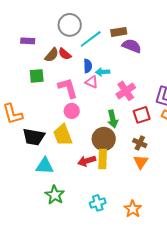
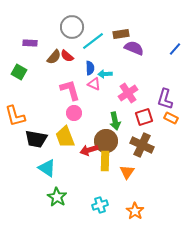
green square: (37, 76) -> (19, 72), moved, turned 35
brown cross: (140, 143) -> (142, 145), size x1.6
red arrow: (87, 161) -> (89, 150), moved
orange triangle: (141, 162) -> (127, 172), moved
cyan triangle: (45, 166) -> (47, 168), turned 30

